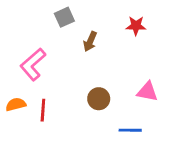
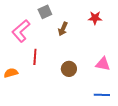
pink L-shape: (33, 64) -> (21, 31), moved
red line: (43, 110) -> (35, 57), moved
blue line: (130, 130) -> (102, 95), moved

